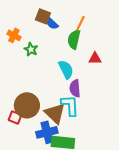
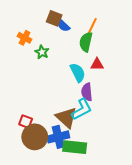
red triangle: (95, 58) -> (97, 64), moved
brown circle: (27, 105) -> (35, 137), moved
cyan L-shape: (70, 105) -> (82, 109), turned 65

